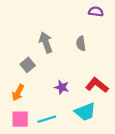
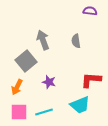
gray square: (28, 65) -> (26, 61), size x1.5
red L-shape: (97, 85) -> (91, 80), turned -35
purple star: (62, 87) -> (49, 82), moved

